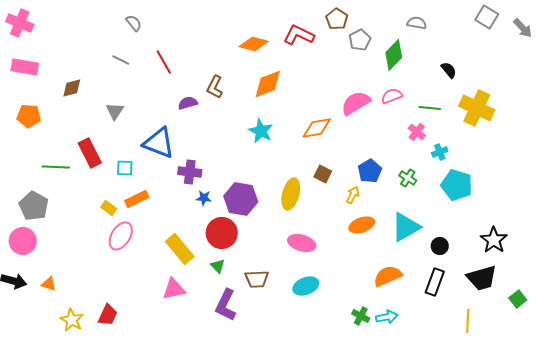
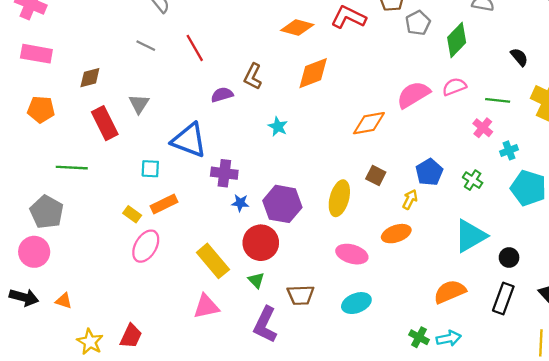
cyan star: (261, 131) -> (278, 127), moved, size x0.7
red rectangle: (90, 153) -> (105, 123), moved
orange ellipse: (362, 225) -> (396, 234), moved

